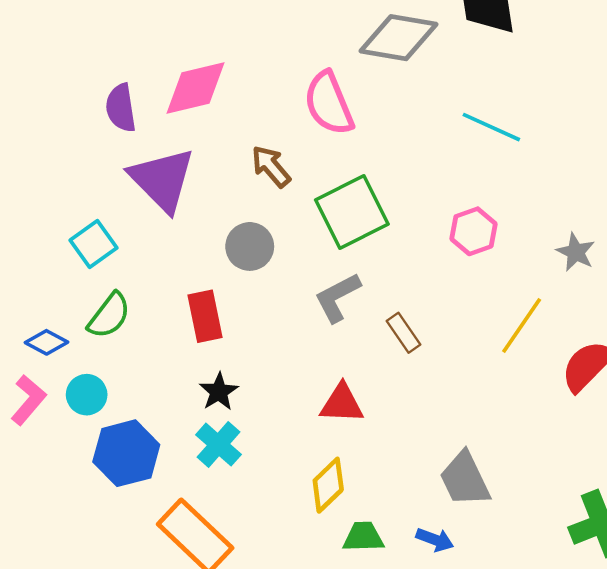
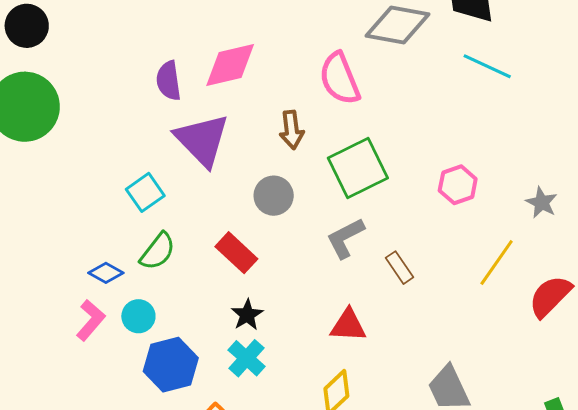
cyan line: (491, 127) -> (487, 66), moved
brown arrow: (271, 166) -> (292, 130), turned -147
red rectangle: (205, 316) -> (236, 253), turned -36

